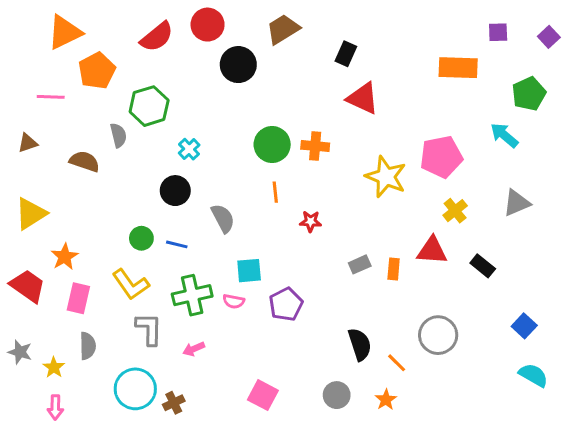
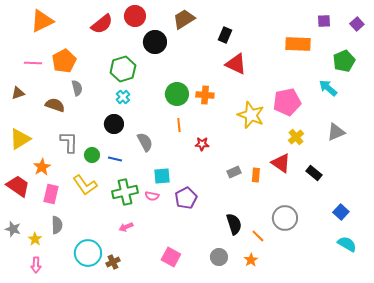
orange pentagon: (97, 71) -> (64, 61), moved
green hexagon: (149, 106) -> (123, 69), moved
red triangle: (432, 251) -> (281, 163), turned 30
gray L-shape: (149, 329) -> (69, 142), moved

